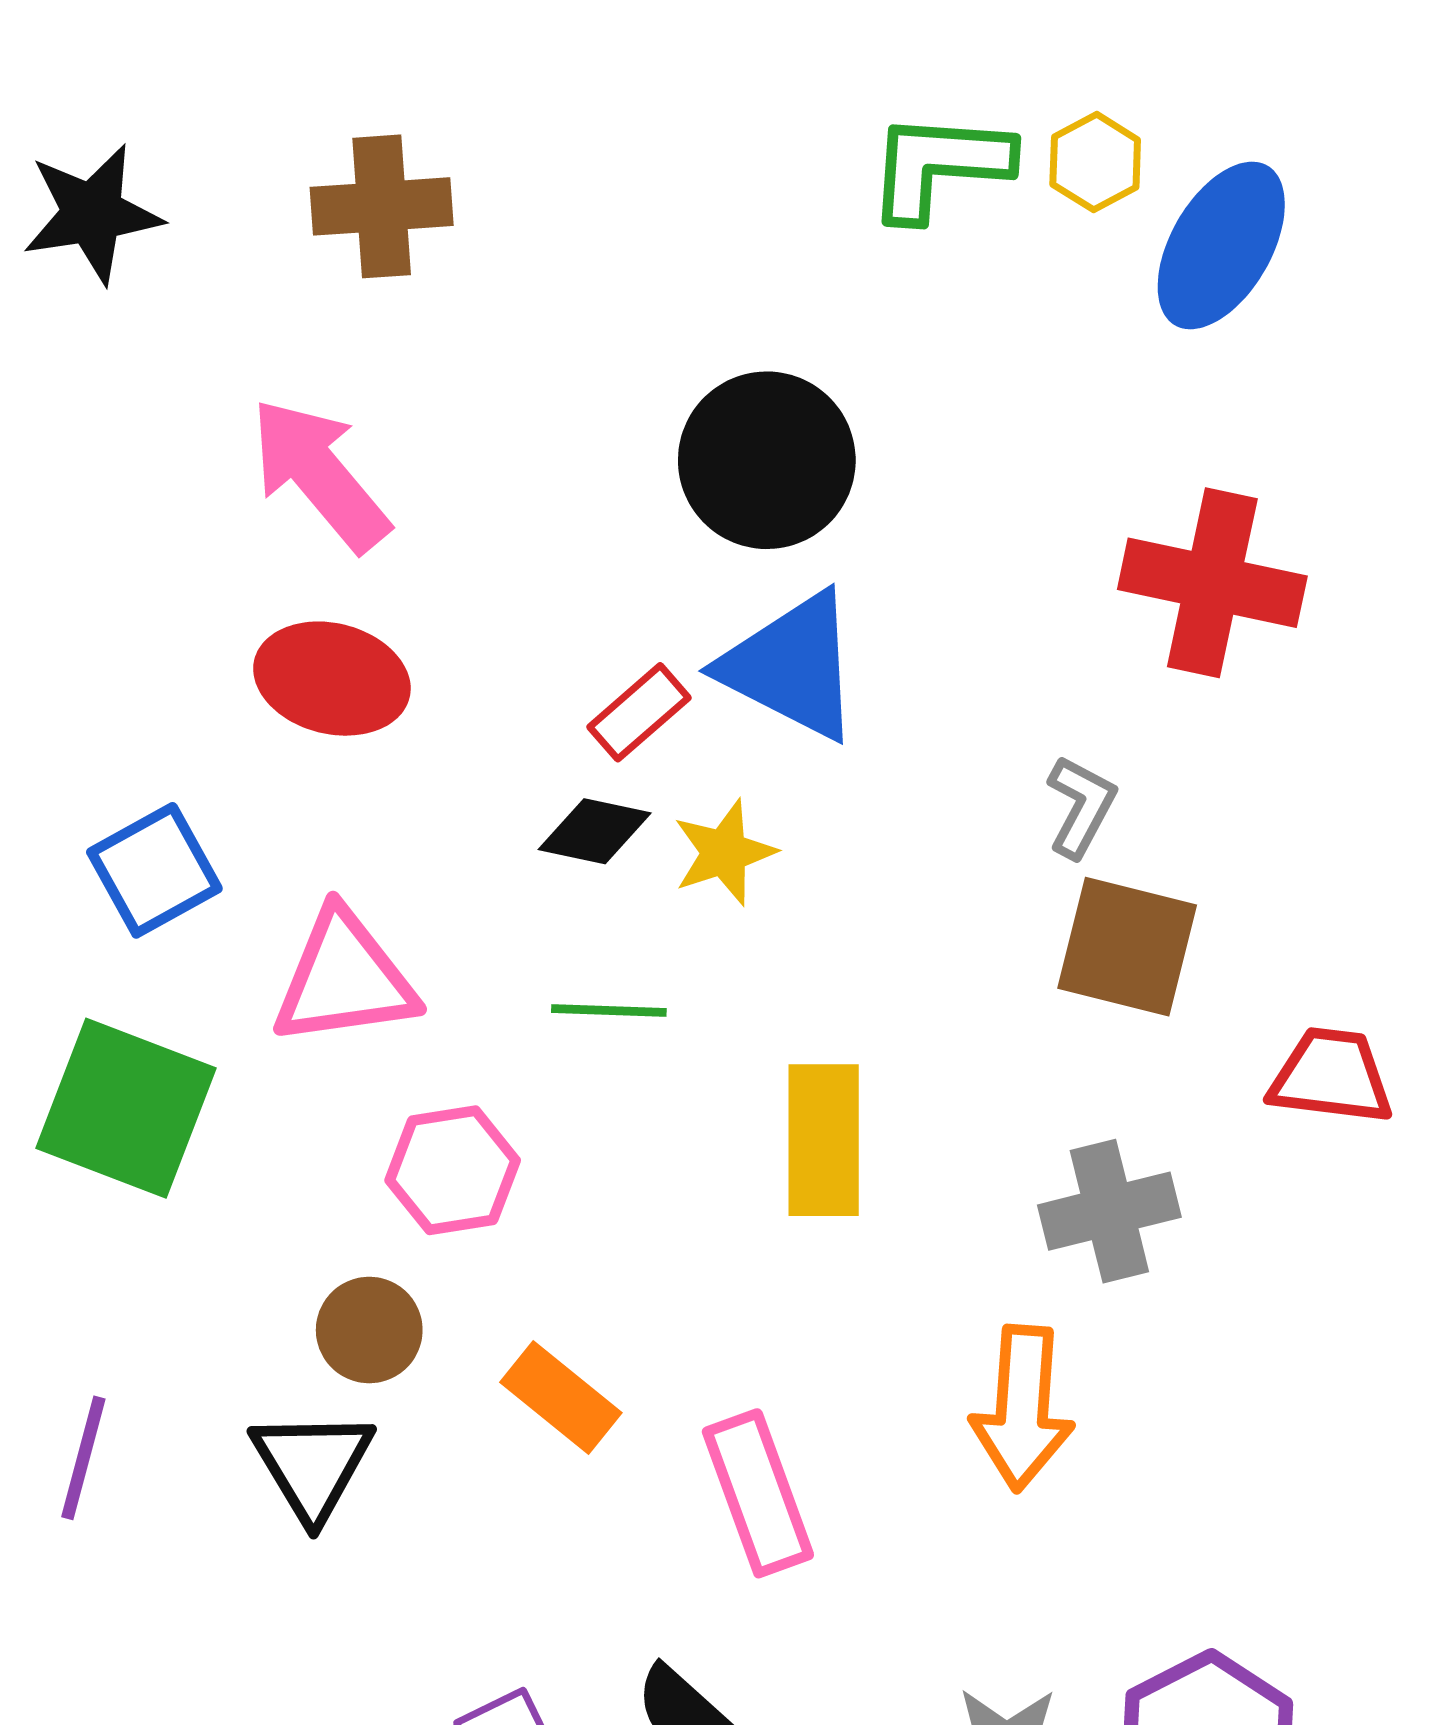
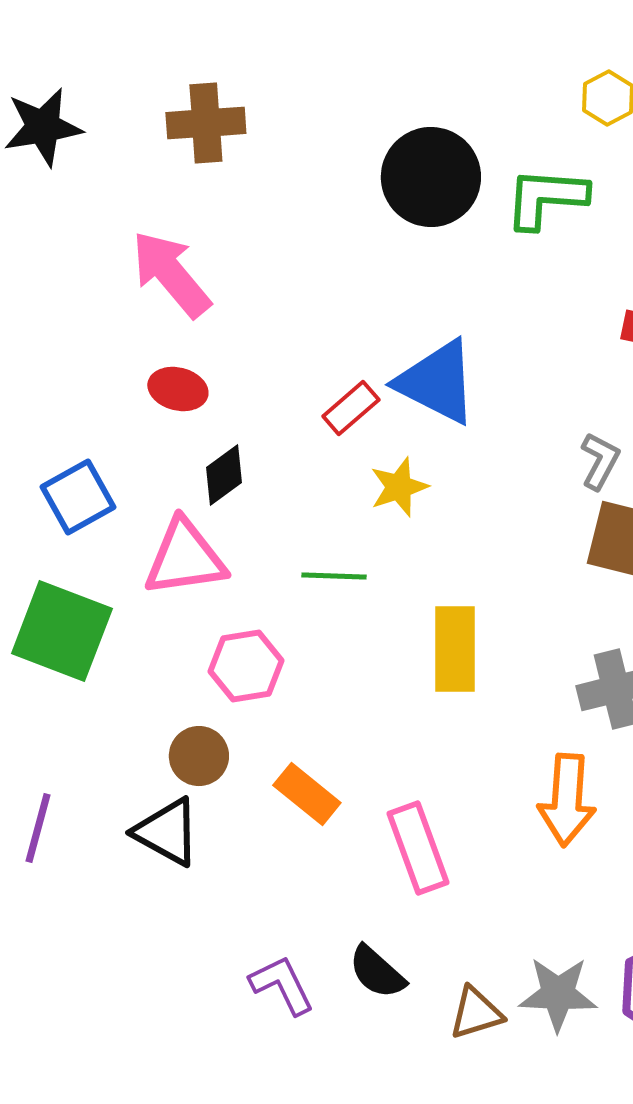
green L-shape: (939, 166) -> (546, 198), moved
black circle: (767, 460) -> (431, 177), moved
red ellipse: (332, 679) -> (178, 389), size x0.7
black diamond: (595, 831) -> (224, 475), moved, turned -48
black triangle: (312, 1465) -> (167, 832), turned -30

